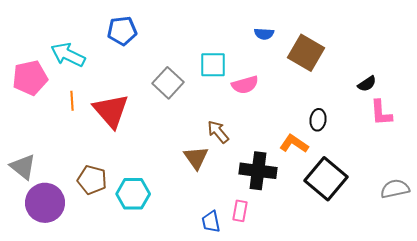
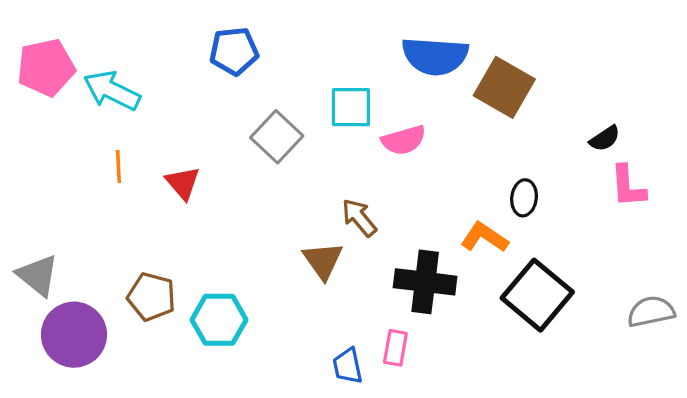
blue pentagon: (122, 31) -> (234, 51), moved
blue semicircle: (264, 34) -> (435, 56), size x2.0
pink pentagon: (30, 78) -> (46, 68), moved
red triangle: (111, 111) -> (183, 183), size x0.6

